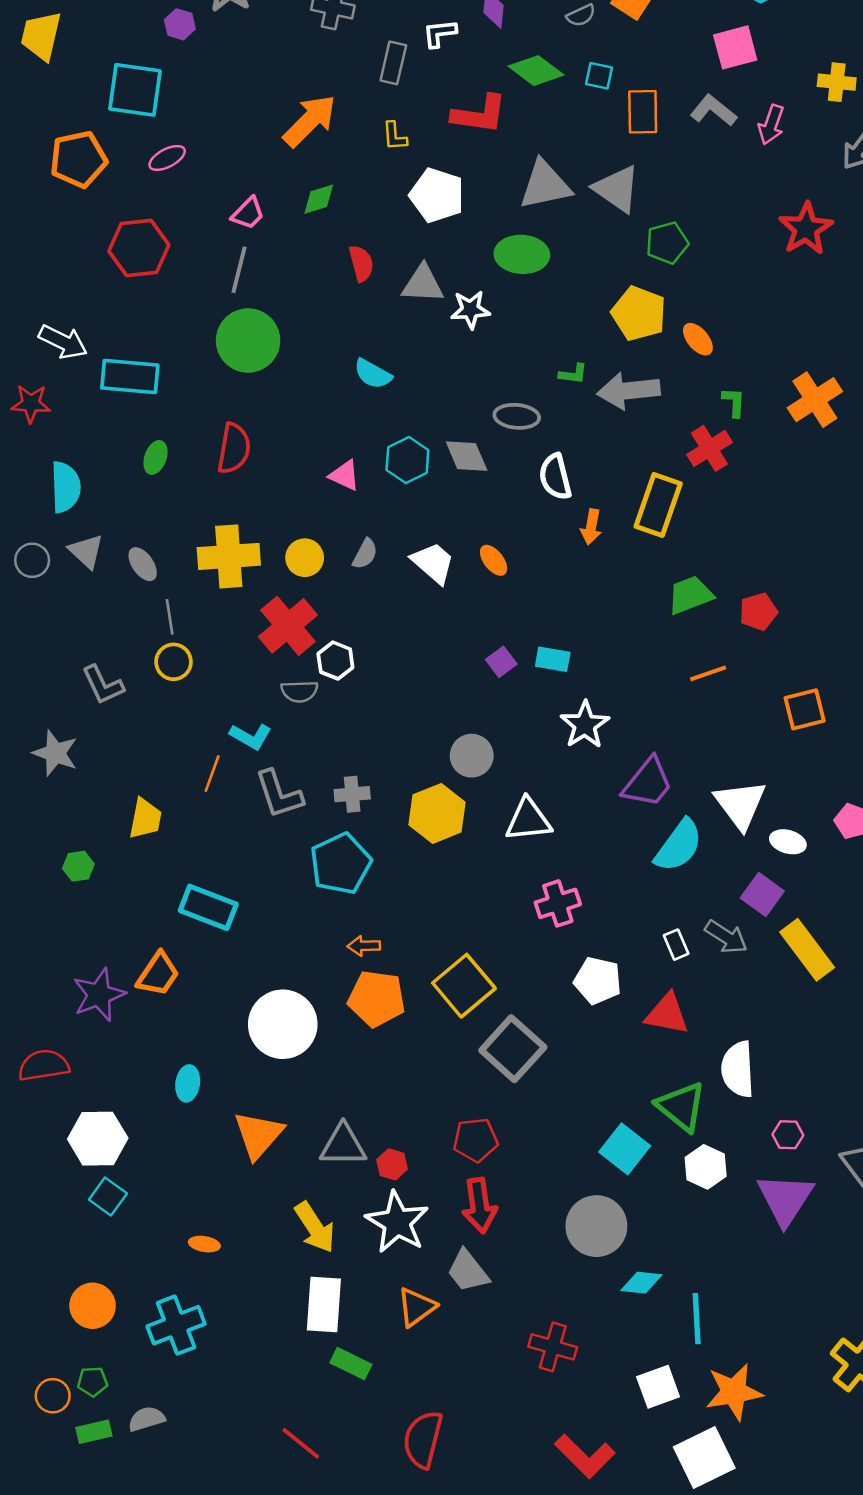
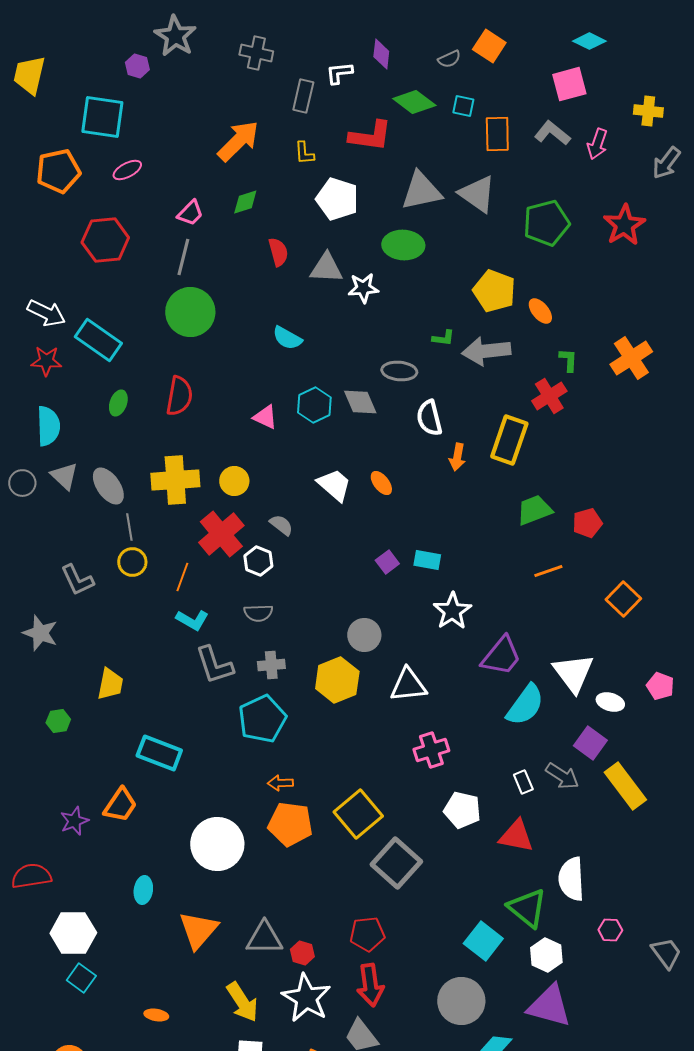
green pentagon: (667, 243) -> (546, 223), moved, size x1.4
cyan rectangle: (130, 376) -> (98, 340), turned 30
red star: (31, 403) -> (46, 361), moved
gray semicircle: (365, 554) -> (281, 525), moved, turned -80
gray ellipse: (143, 564) -> (108, 486), size x1.4
gray semicircle: (299, 691) -> (258, 613), moved
orange square: (805, 709) -> (623, 599), turned -32
orange line: (212, 774) -> (182, 577), moved
purple star: (99, 995) -> (74, 821), size x0.7
purple triangle: (785, 1199) -> (549, 1006), moved, turned -48

